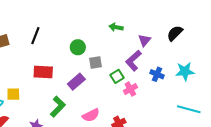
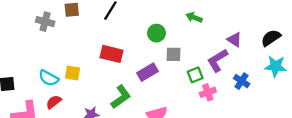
green arrow: (116, 27) -> (194, 17), moved
purple triangle: (144, 40) -> (234, 39), turned -48
cyan star: (185, 71) -> (276, 66), moved

